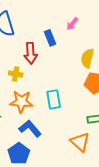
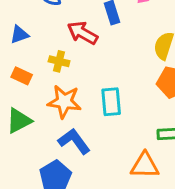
red arrow: (31, 53) -> (83, 33), turned 120
orange triangle: (80, 142) -> (145, 166), turned -45

